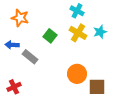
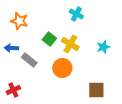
cyan star: (100, 32) -> (103, 47), moved
yellow cross: (78, 33) -> (70, 44), moved
orange circle: (77, 74) -> (62, 68), moved

